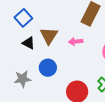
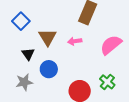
black triangle: (29, 43) -> (28, 54), moved, turned 32

